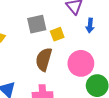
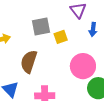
brown semicircle: (44, 59) -> (29, 62), moved

